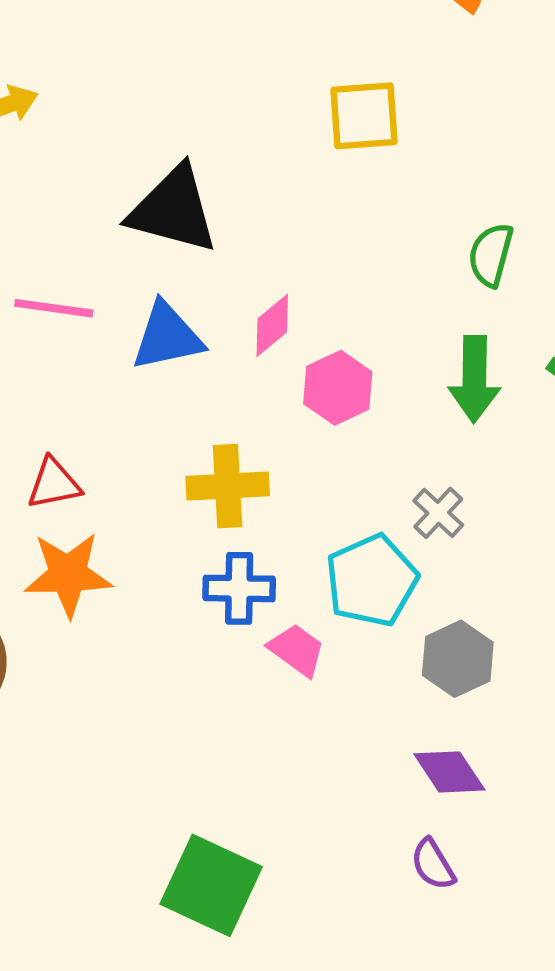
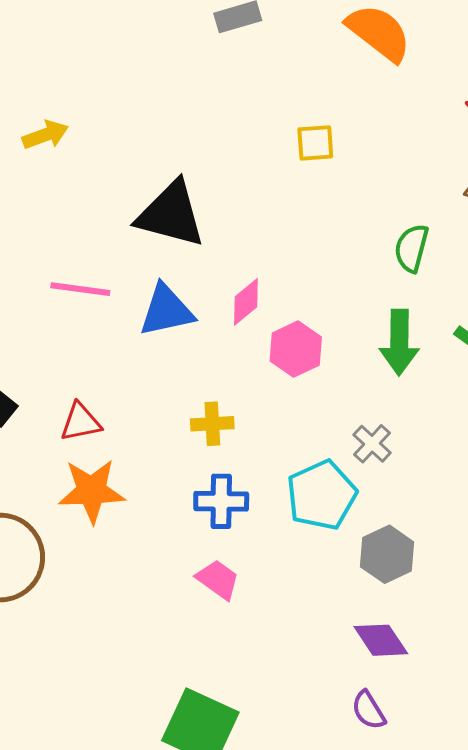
yellow square: (364, 116) -> (315, 143), size x0.7
yellow cross: (228, 486) -> (212, 424), size x0.7
pink trapezoid: (297, 650) -> (218, 579), moved

